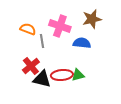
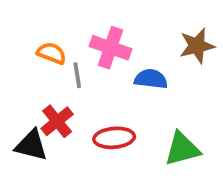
brown star: (92, 19) -> (197, 46), moved
green triangle: (78, 75) -> (182, 149), moved, size x1.5
black triangle: (42, 79) -> (31, 145), moved

